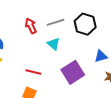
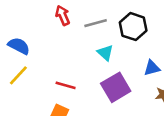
red arrow: (31, 26) -> (63, 15), moved
cyan triangle: (54, 44) -> (105, 53), moved

